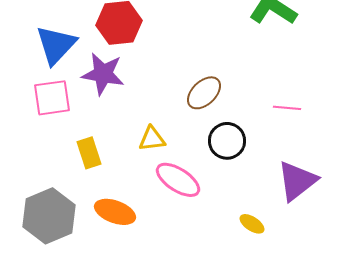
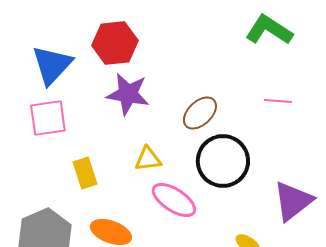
purple star: (103, 74) -> (128, 94), moved
pink line: (287, 108) -> (278, 101), moved
black circle: (227, 141) -> (223, 161), size x1.4

